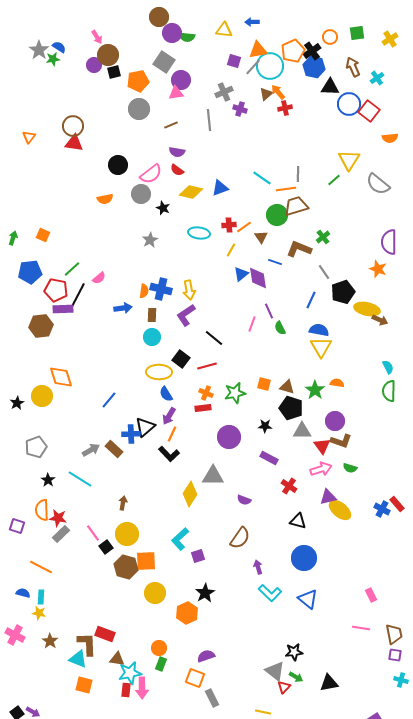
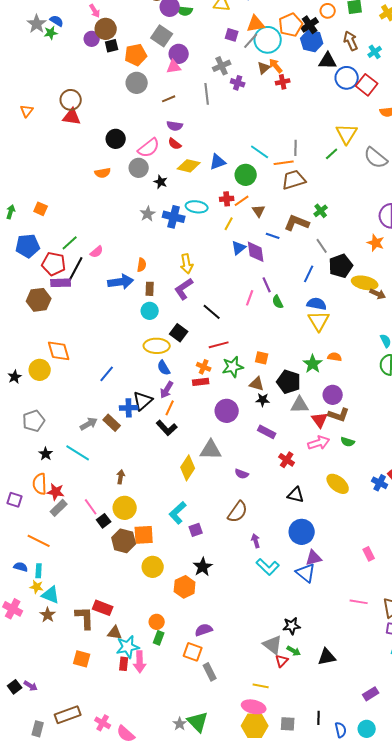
green circle: (277, 215) -> (246, 175), moved
blue cross: (161, 289) -> (174, 217), moved
blue arrow: (123, 308) -> (121, 282), size x1.4
red line: (207, 366) -> (219, 345), moved
brown triangle: (287, 387) -> (257, 384), moved
purple triangle: (328, 497) -> (314, 558), moved
pink rectangle: (371, 595) -> (369, 554), moved
cyan triangle: (78, 659) -> (51, 595), moved

